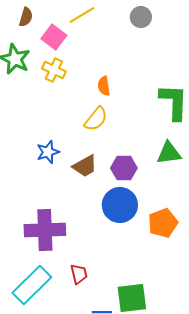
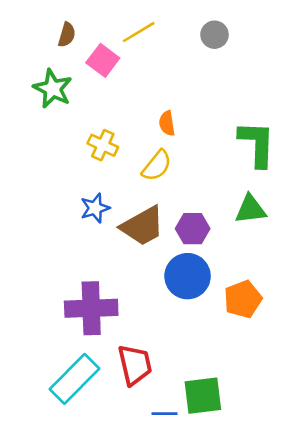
yellow cross: (54, 70) -> (103, 145), moved
brown trapezoid: (85, 166) -> (143, 226), size x1.4
red trapezoid: (79, 274) -> (135, 365), size x1.6

